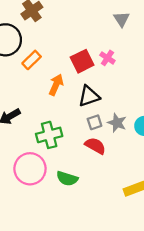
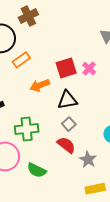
orange arrow: (56, 85) -> (40, 85), turned -144
gray square: (95, 122) -> (69, 124), turned -32
gray star: (117, 123) -> (88, 160), moved

